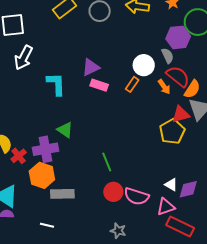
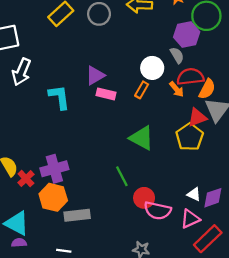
red semicircle: (178, 76) -> (190, 77), turned -40
green triangle: (65, 130) -> (142, 138), moved, size x1.4
red circle: (113, 192) -> (144, 198), moved
red rectangle: (180, 226) -> (208, 239), turned -64

